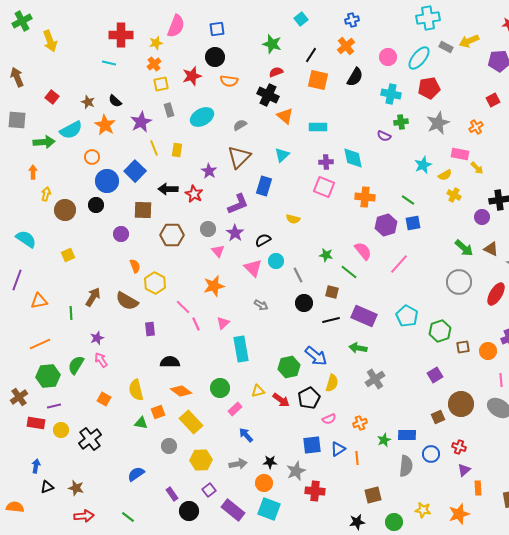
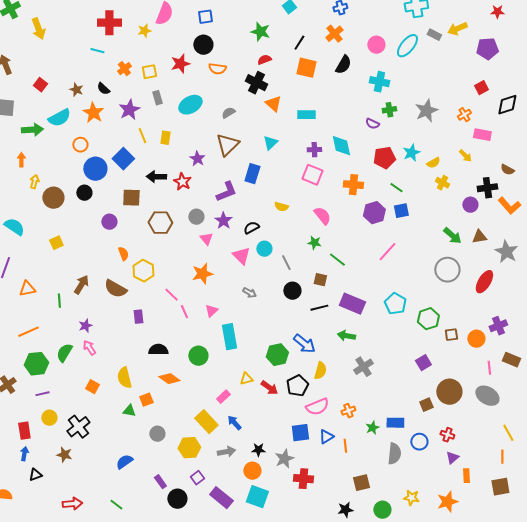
orange cross: (154, 64) -> (124, 69), moved
red pentagon: (429, 88) -> (384, 158), moved
pink rectangle: (460, 154) -> (482, 135), moved
brown triangle: (491, 249) -> (479, 237), turned -35
pink semicircle: (363, 251) -> (322, 216), moved
green circle: (220, 388) -> (198, 356), moved
pink semicircle: (329, 419) -> (317, 407), size x1.6
yellow rectangle: (191, 422) -> (206, 422), moved
red rectangle: (36, 423) -> (24, 431), moved, turned 72
brown star: (76, 488) -> (64, 455), moved

